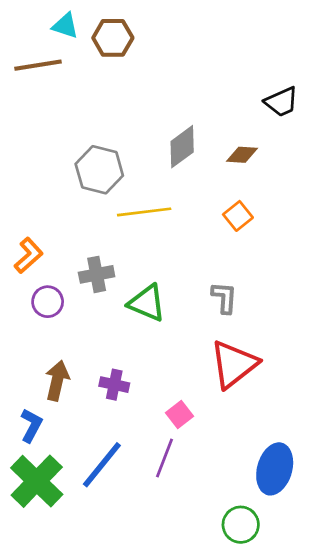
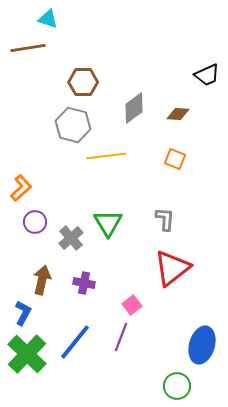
brown hexagon: (113, 38) -> (83, 82), moved
orange square: (238, 216) -> (175, 159), turned -30
gray cross: (97, 274) -> (71, 238), moved, turned -30
green triangle: (147, 303) -> (108, 223), turned 36

